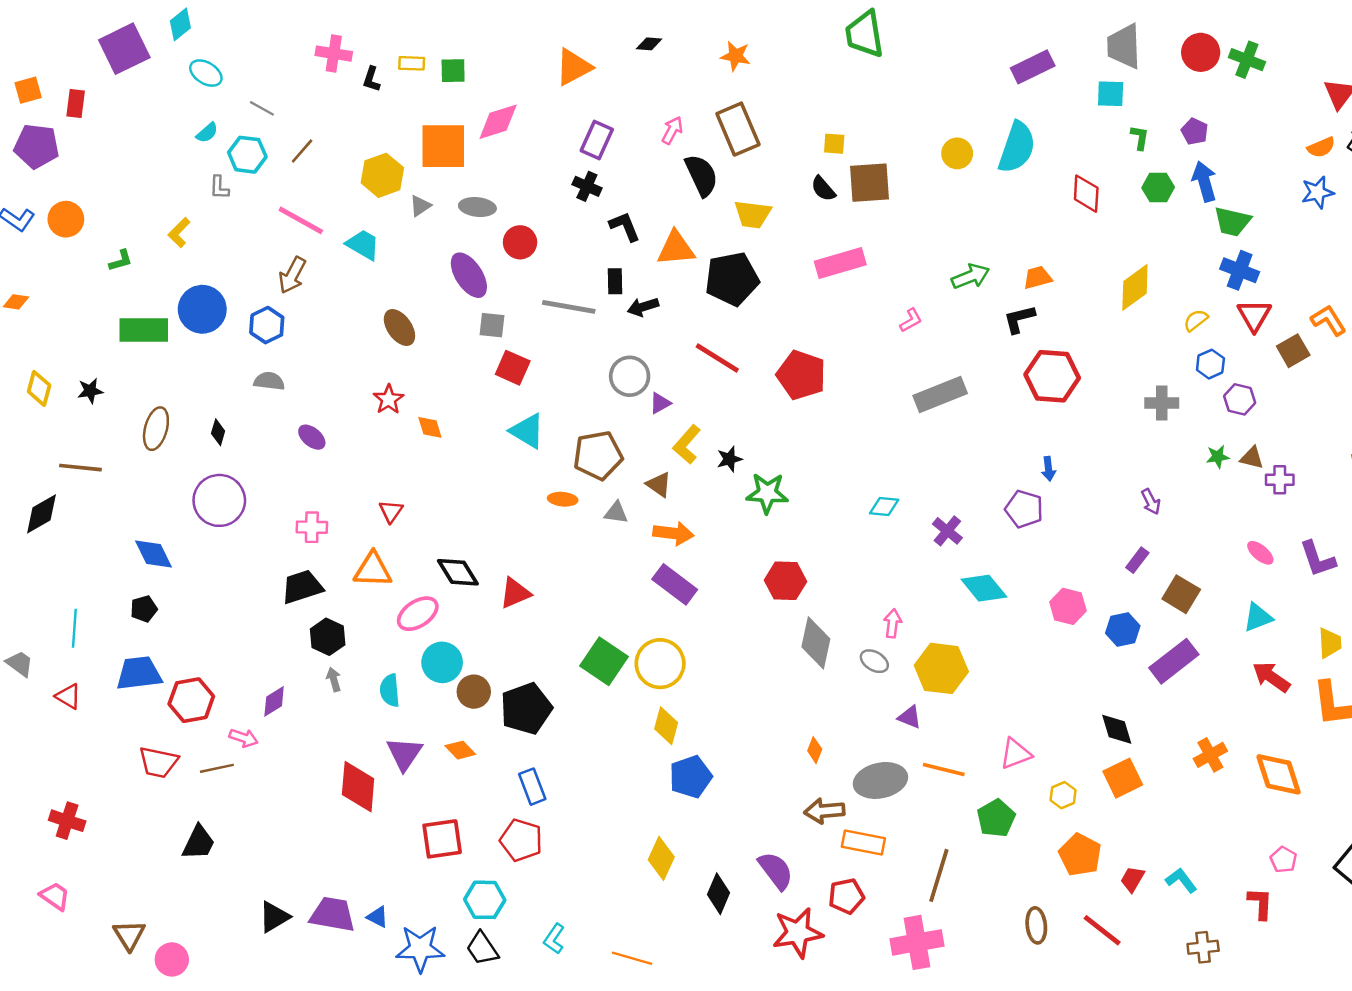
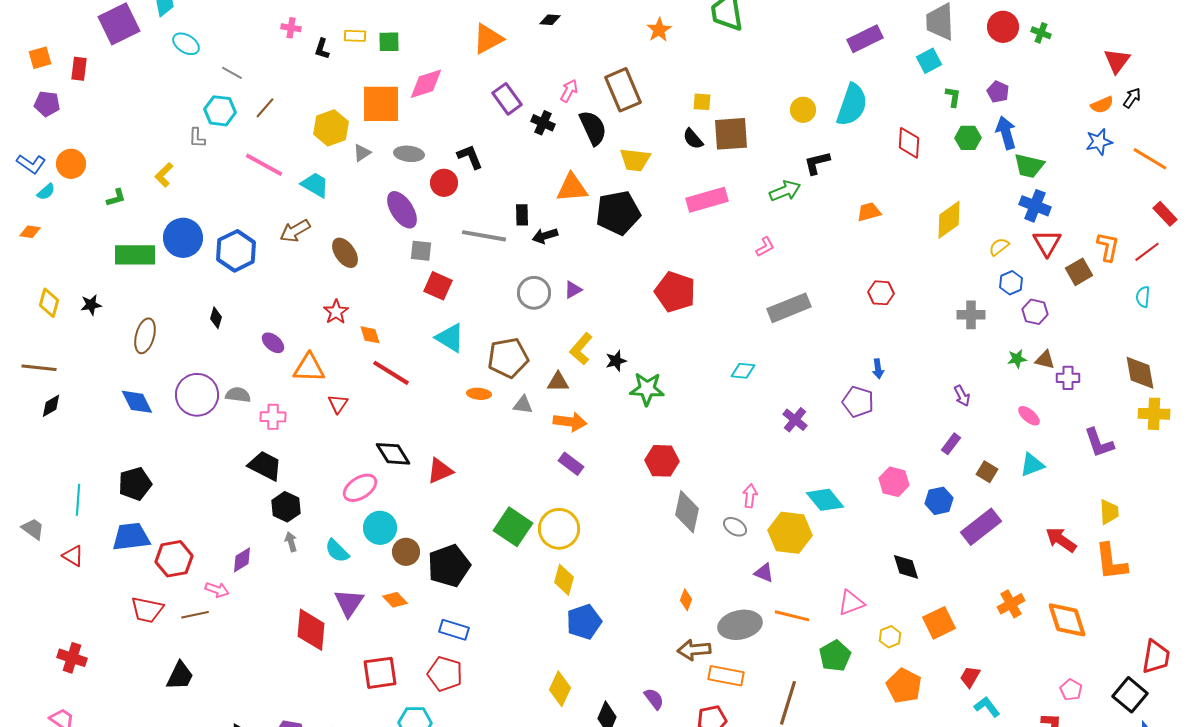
pink cross: (334, 54) -> (291, 28), size x0.7
orange star: (736, 56) -> (659, 30), moved, turned 30
green cross: (1247, 60) -> (1041, 33), size x0.7
cyan square: (1111, 94) -> (929, 61), turned -30
cyan semicircle: (207, 133) -> (46, 192), moved
purple rectangle: (597, 140) -> (507, 99), turned -60
purple pentagon: (37, 146) -> (47, 104), size x0.7
black cross: (587, 186) -> (543, 123), moved
black L-shape: (625, 226) -> (470, 157), moved
brown arrow: (292, 275) -> (295, 231), moved, turned 32
green arrow: (971, 276) -> (785, 191), moved
black L-shape: (1019, 319) -> (817, 163), moved
orange L-shape: (1329, 320) -> (1108, 247), turned 44
blue hexagon: (267, 325) -> (236, 251), size x1.4
red line: (717, 358) -> (391, 373), moved
red hexagon: (1052, 376) -> (881, 293), size x0.6
gray semicircle: (269, 381) -> (238, 395), moved
purple triangle: (660, 403) -> (573, 290), moved
black diamond: (218, 432) -> (216, 318), moved
brown line: (80, 468) -> (39, 368), moved
brown triangle: (659, 485) -> (558, 382), turned -35
cyan diamond: (884, 507) -> (743, 371), moved
black diamond: (42, 514) -> (51, 406), size x0.7
pink ellipse: (1260, 553) -> (1029, 416), moved
blue diamond: (154, 554) -> (137, 402), moved
orange triangle: (373, 570) -> (309, 368), moved
purple rectangle: (675, 584) -> (571, 464), size x0.7
black trapezoid: (302, 587) -> (265, 466), turned 45
cyan diamond: (984, 588) -> (825, 500), moved
brown square: (1181, 594) -> (987, 472), size x0.7
black pentagon: (144, 609) -> (135, 484), size x1.5
cyan triangle: (1258, 617) -> (1032, 465), moved
cyan semicircle: (390, 690) -> (337, 551), turned -40
black diamond: (1117, 729) -> (906, 567), moved
blue rectangle: (532, 787) -> (454, 630), turned -52
purple semicircle: (776, 871) -> (654, 699), size x0.7
red trapezoid: (1132, 879) -> (970, 677), moved

